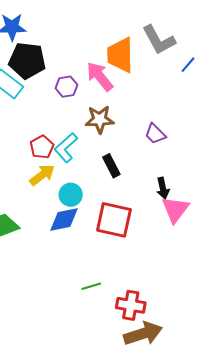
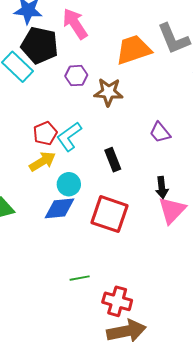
orange trapezoid: (120, 55) -> (133, 50), turned 66
pink arrow: (100, 76) -> (75, 24), moved
brown star: (100, 119) -> (109, 92), moved

